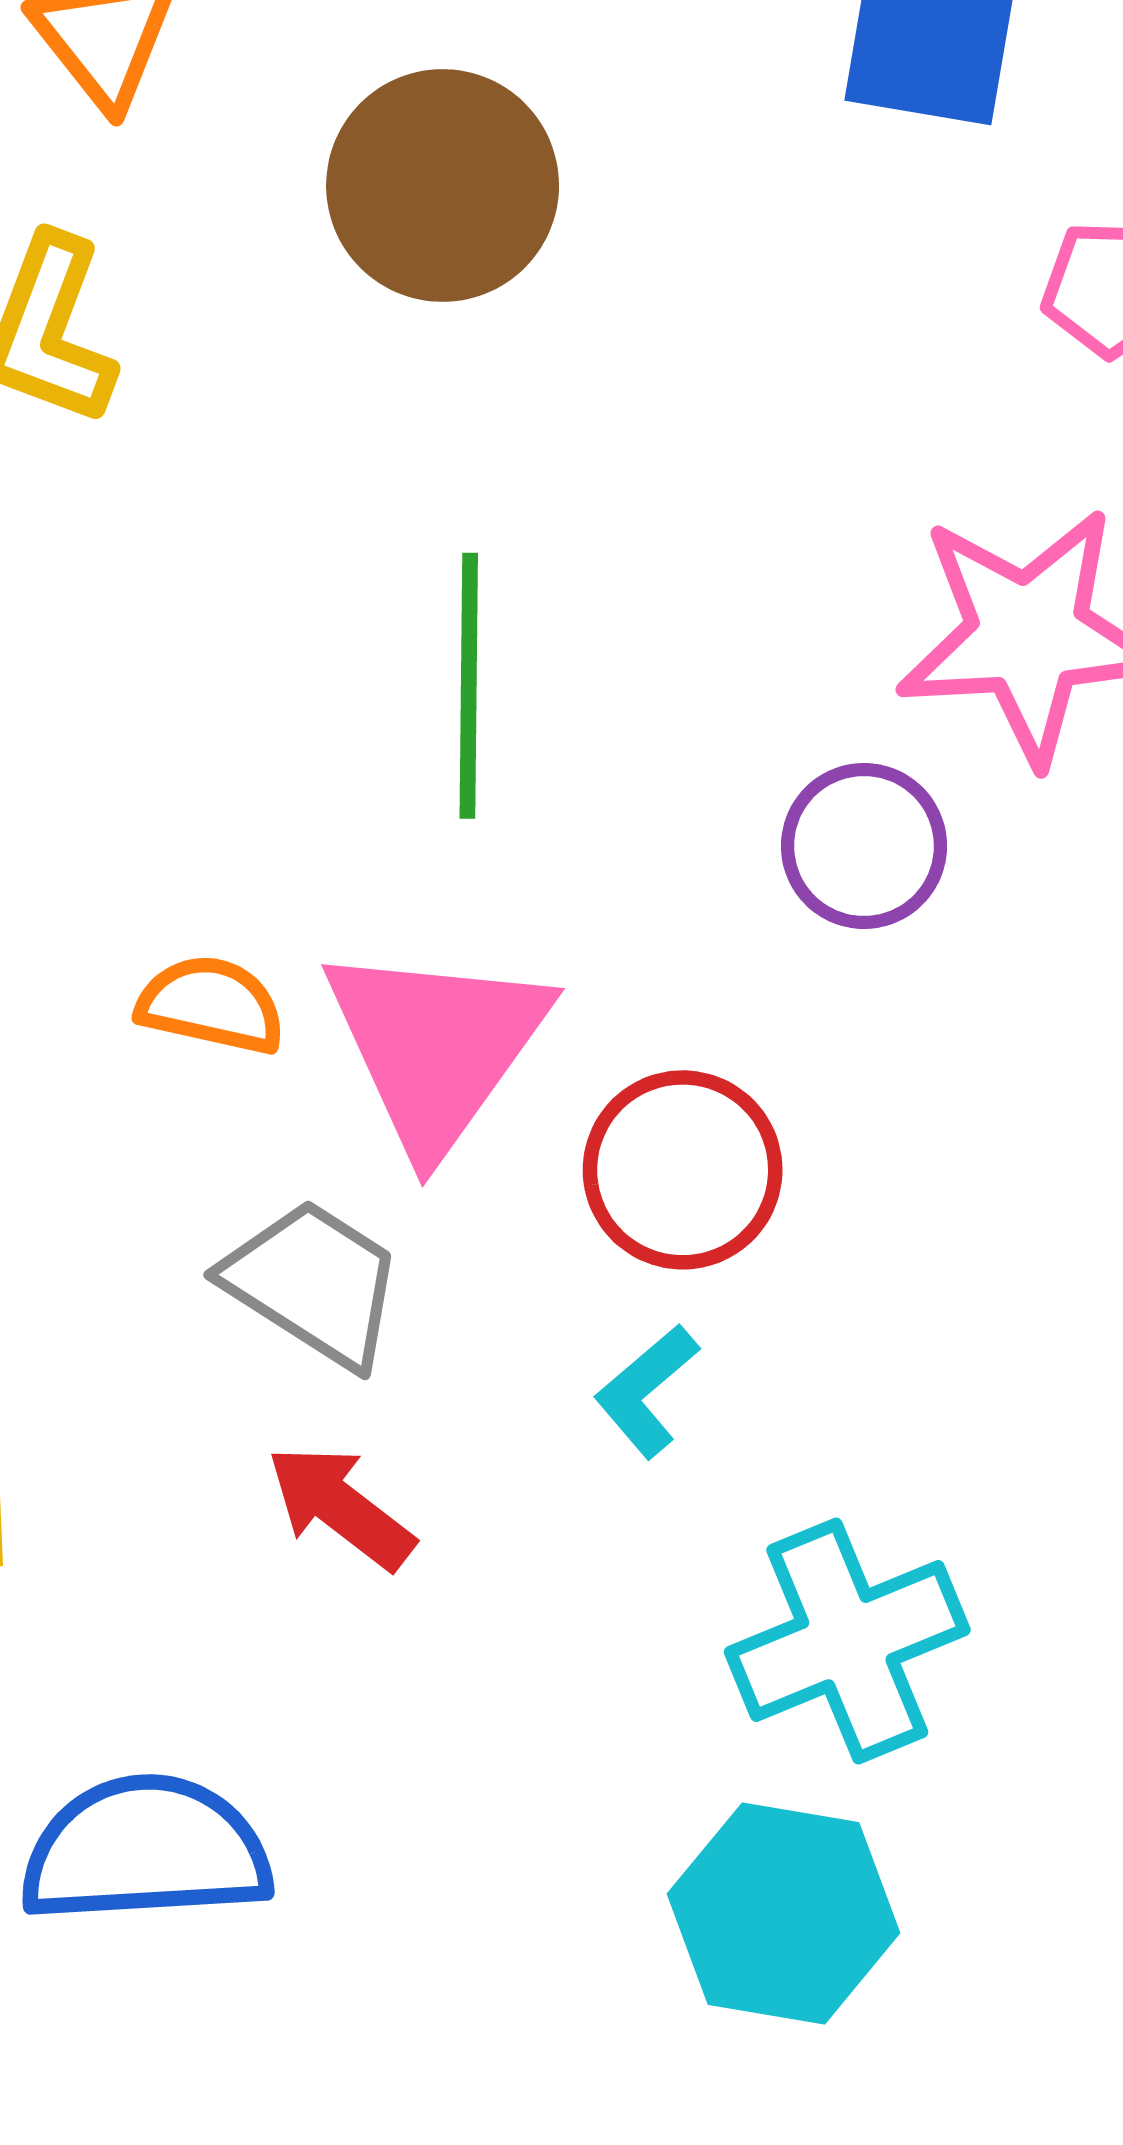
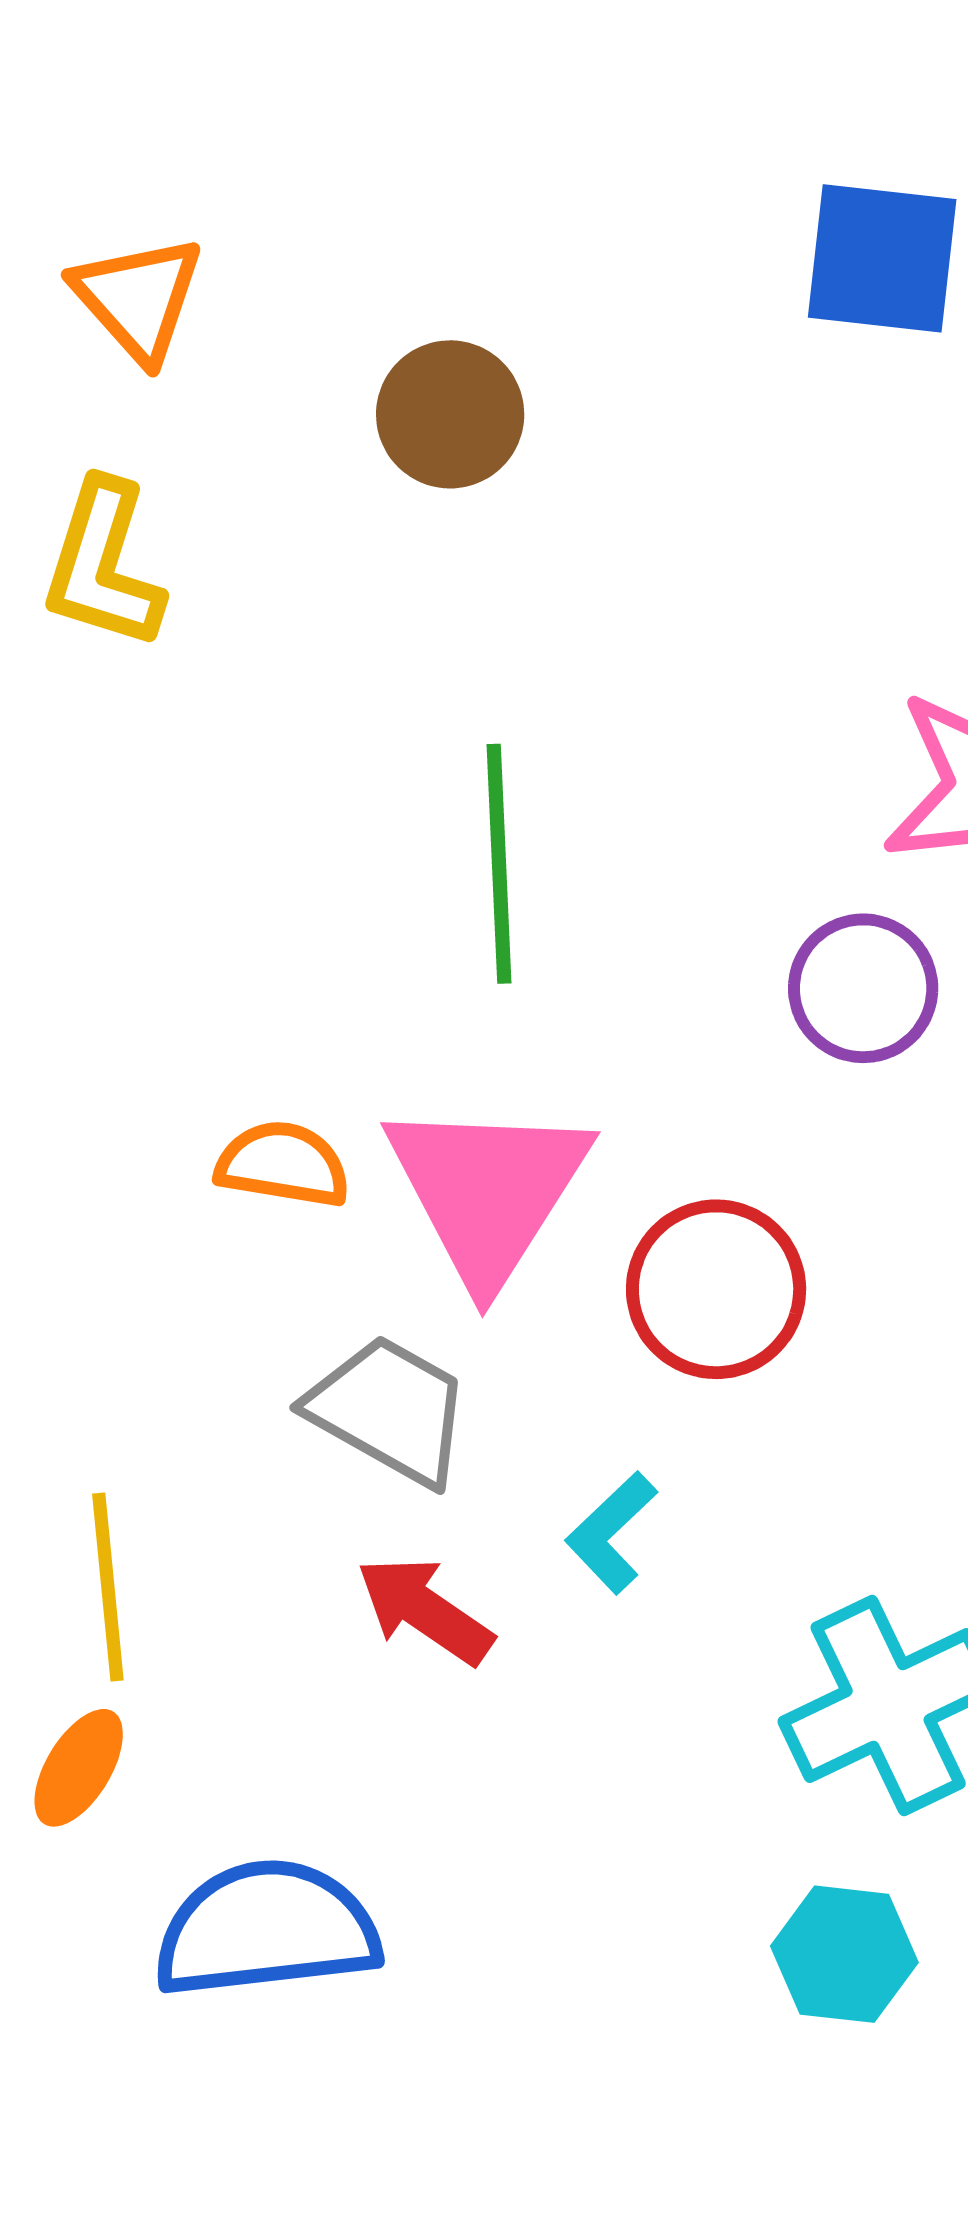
brown circle: (443, 185) -> (450, 414), size x0.7
cyan L-shape: (647, 1391) -> (611, 1533), moved
cyan hexagon: (783, 1913) -> (844, 1954), size x0.7

